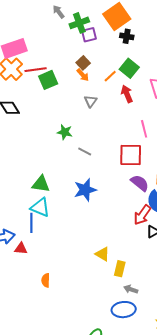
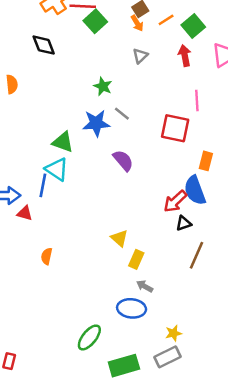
orange line: (110, 76) -> (166, 20), moved
green square: (48, 80) -> (95, 21), turned -30
purple semicircle: (140, 183) -> (123, 160), moved
blue star: (85, 190) -> (96, 123), moved

